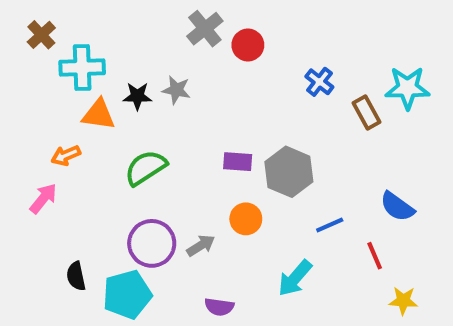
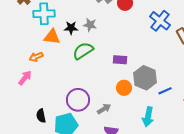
blue cross: (319, 82) -> (160, 21), size x1.5
green semicircle: (146, 168) -> (83, 51), moved
gray hexagon: (289, 172) -> (145, 78), moved
gray arrow: (201, 245) -> (104, 109), moved
cyan arrow: (295, 278) -> (148, 117), turned -30

